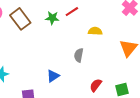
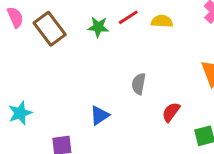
yellow semicircle: (95, 31) -> (162, 21), moved
red semicircle: (96, 85) -> (171, 112), moved

